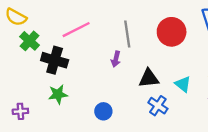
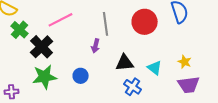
black cross: (55, 60) -> (42, 47), turned 30
green star: (58, 94) -> (45, 77), size x1.4
blue circle: (103, 111) -> (81, 76), moved

